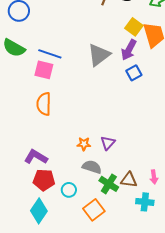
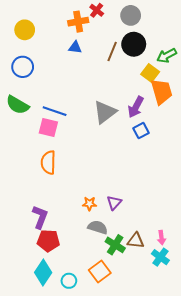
yellow square: (134, 27) -> (150, 73), moved
purple L-shape: (36, 157) -> (40, 217), turned 80
cyan circle: (69, 190) -> (69, 281), moved
cyan cross: (145, 202) -> (160, 257), moved, turned 30

